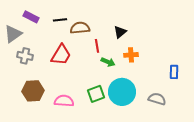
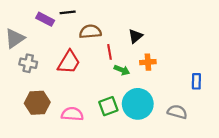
purple rectangle: (31, 17) -> (45, 19), moved
black line: (60, 20) -> (68, 12), moved

